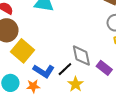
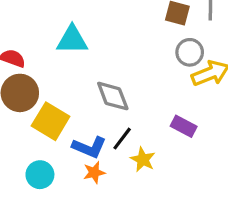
gray diamond: (81, 56) -> (113, 96), moved
orange star: (33, 86) -> (94, 172), moved

